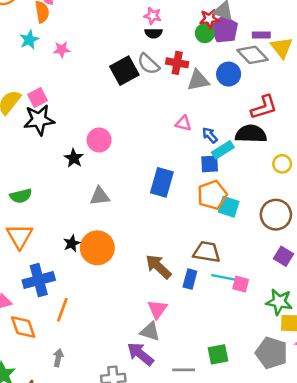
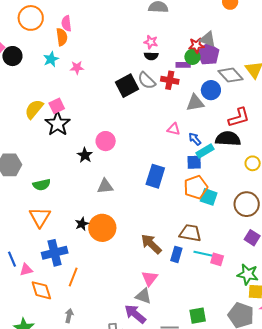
purple rectangle: (261, 35) -> (183, 65), moved
gray triangle: (198, 80) -> (195, 103), moved
black star: (39, 120) -> (58, 124), turned -30

